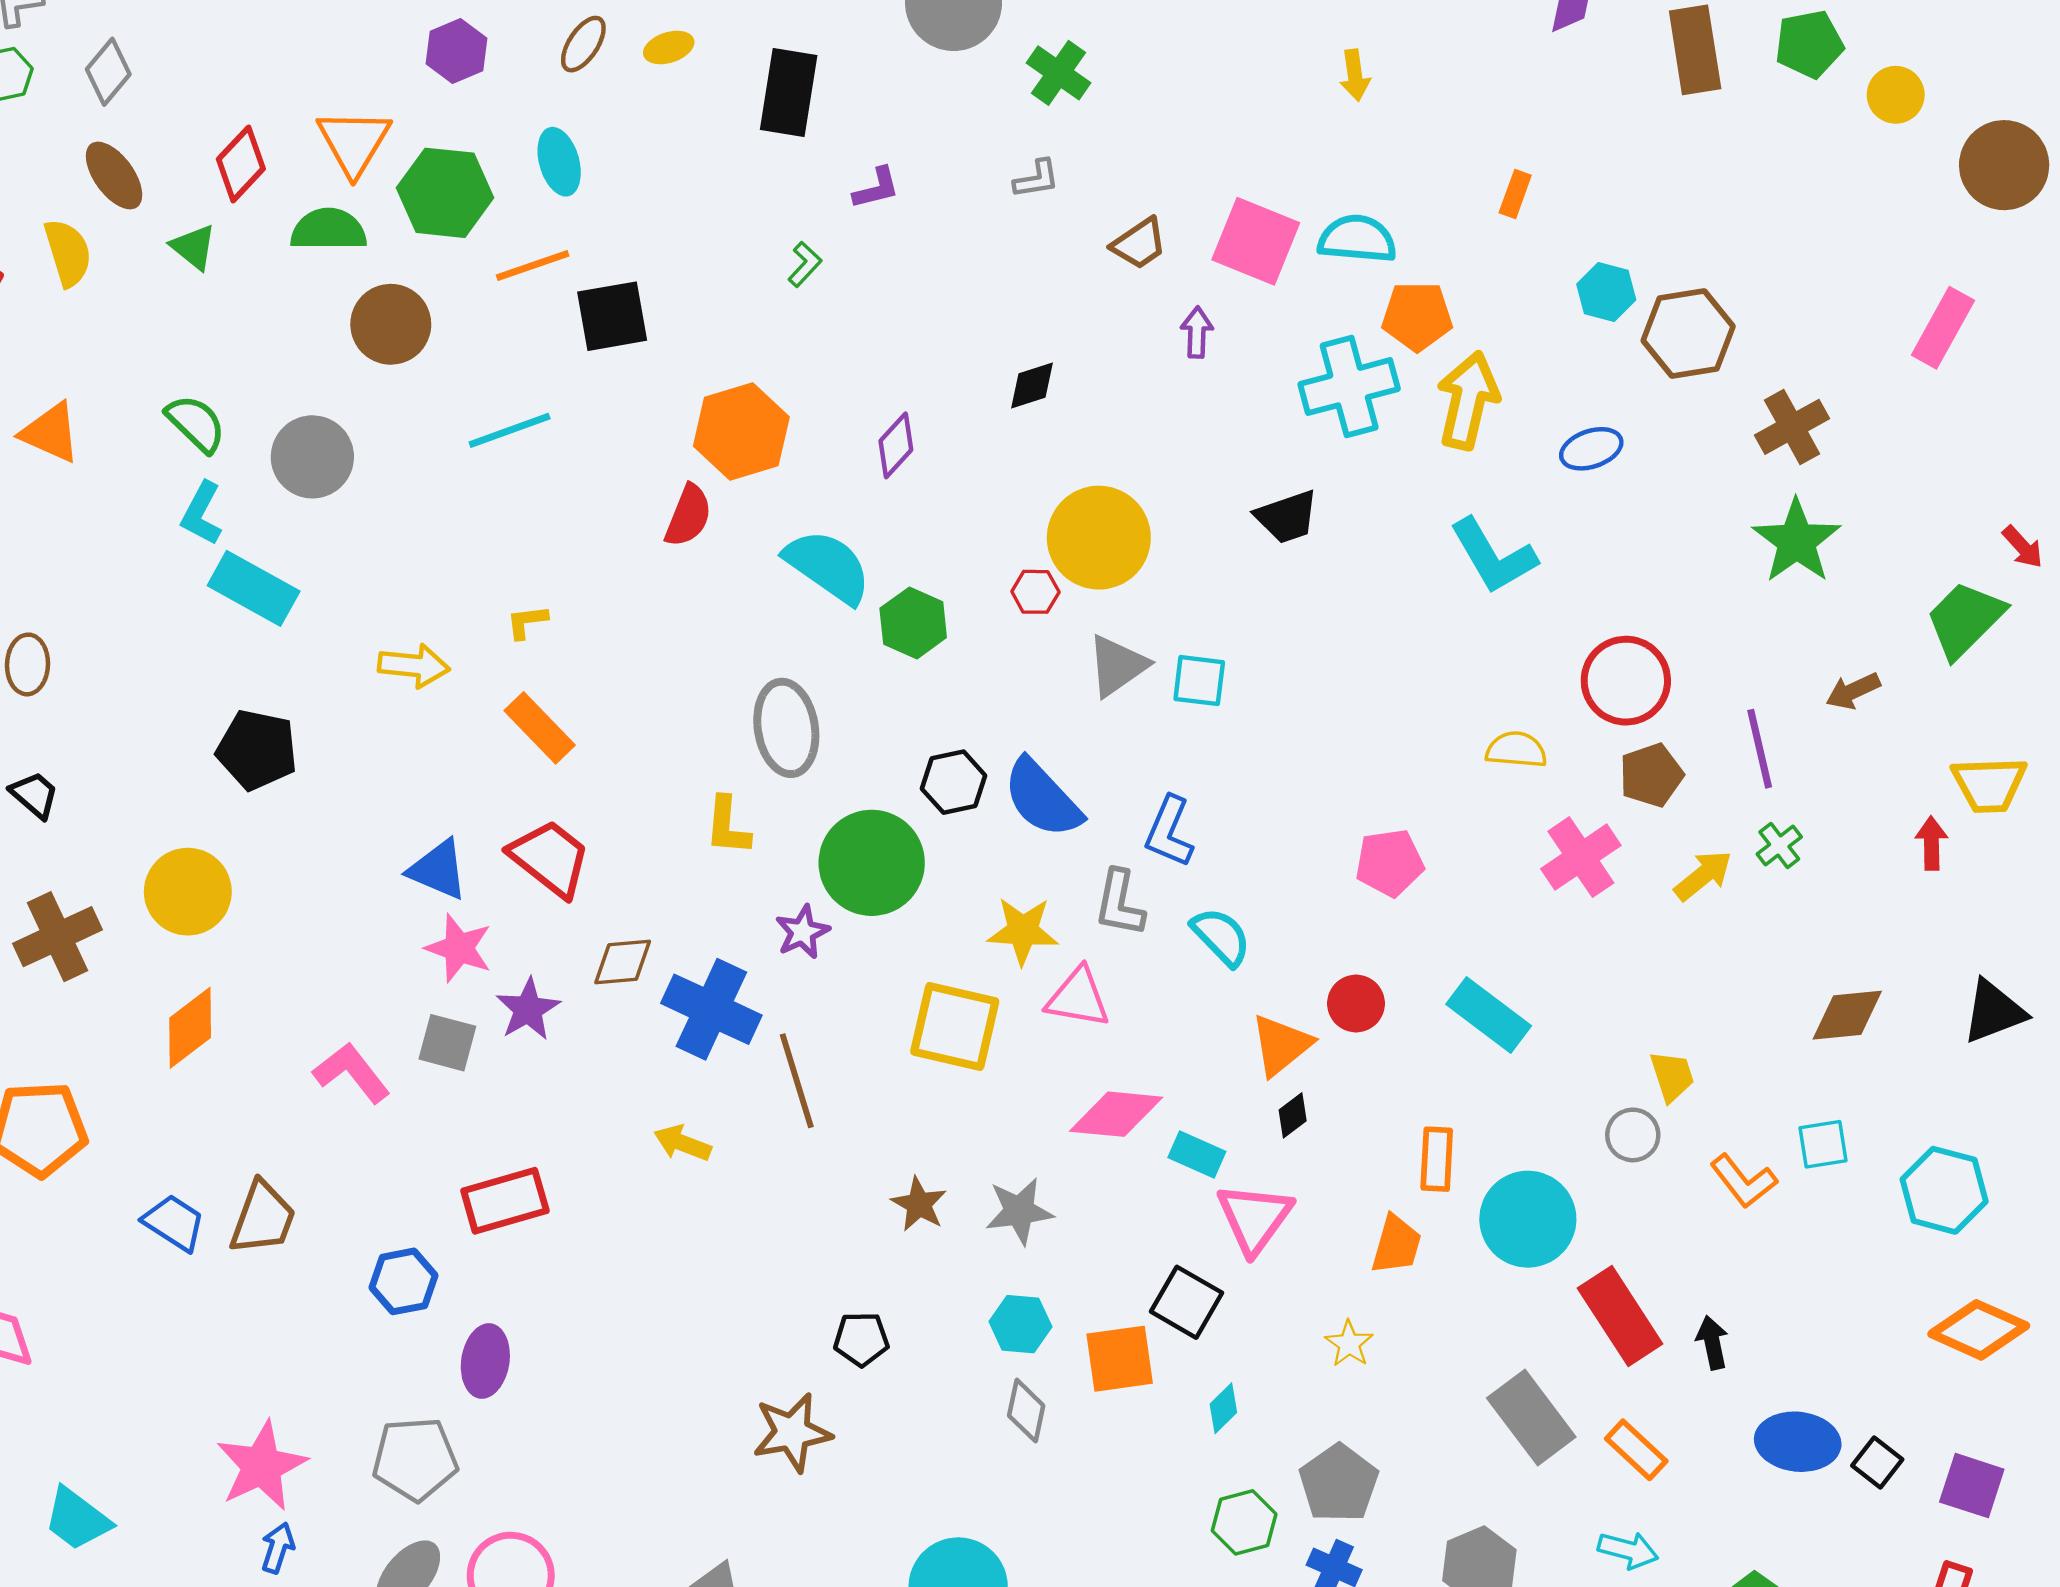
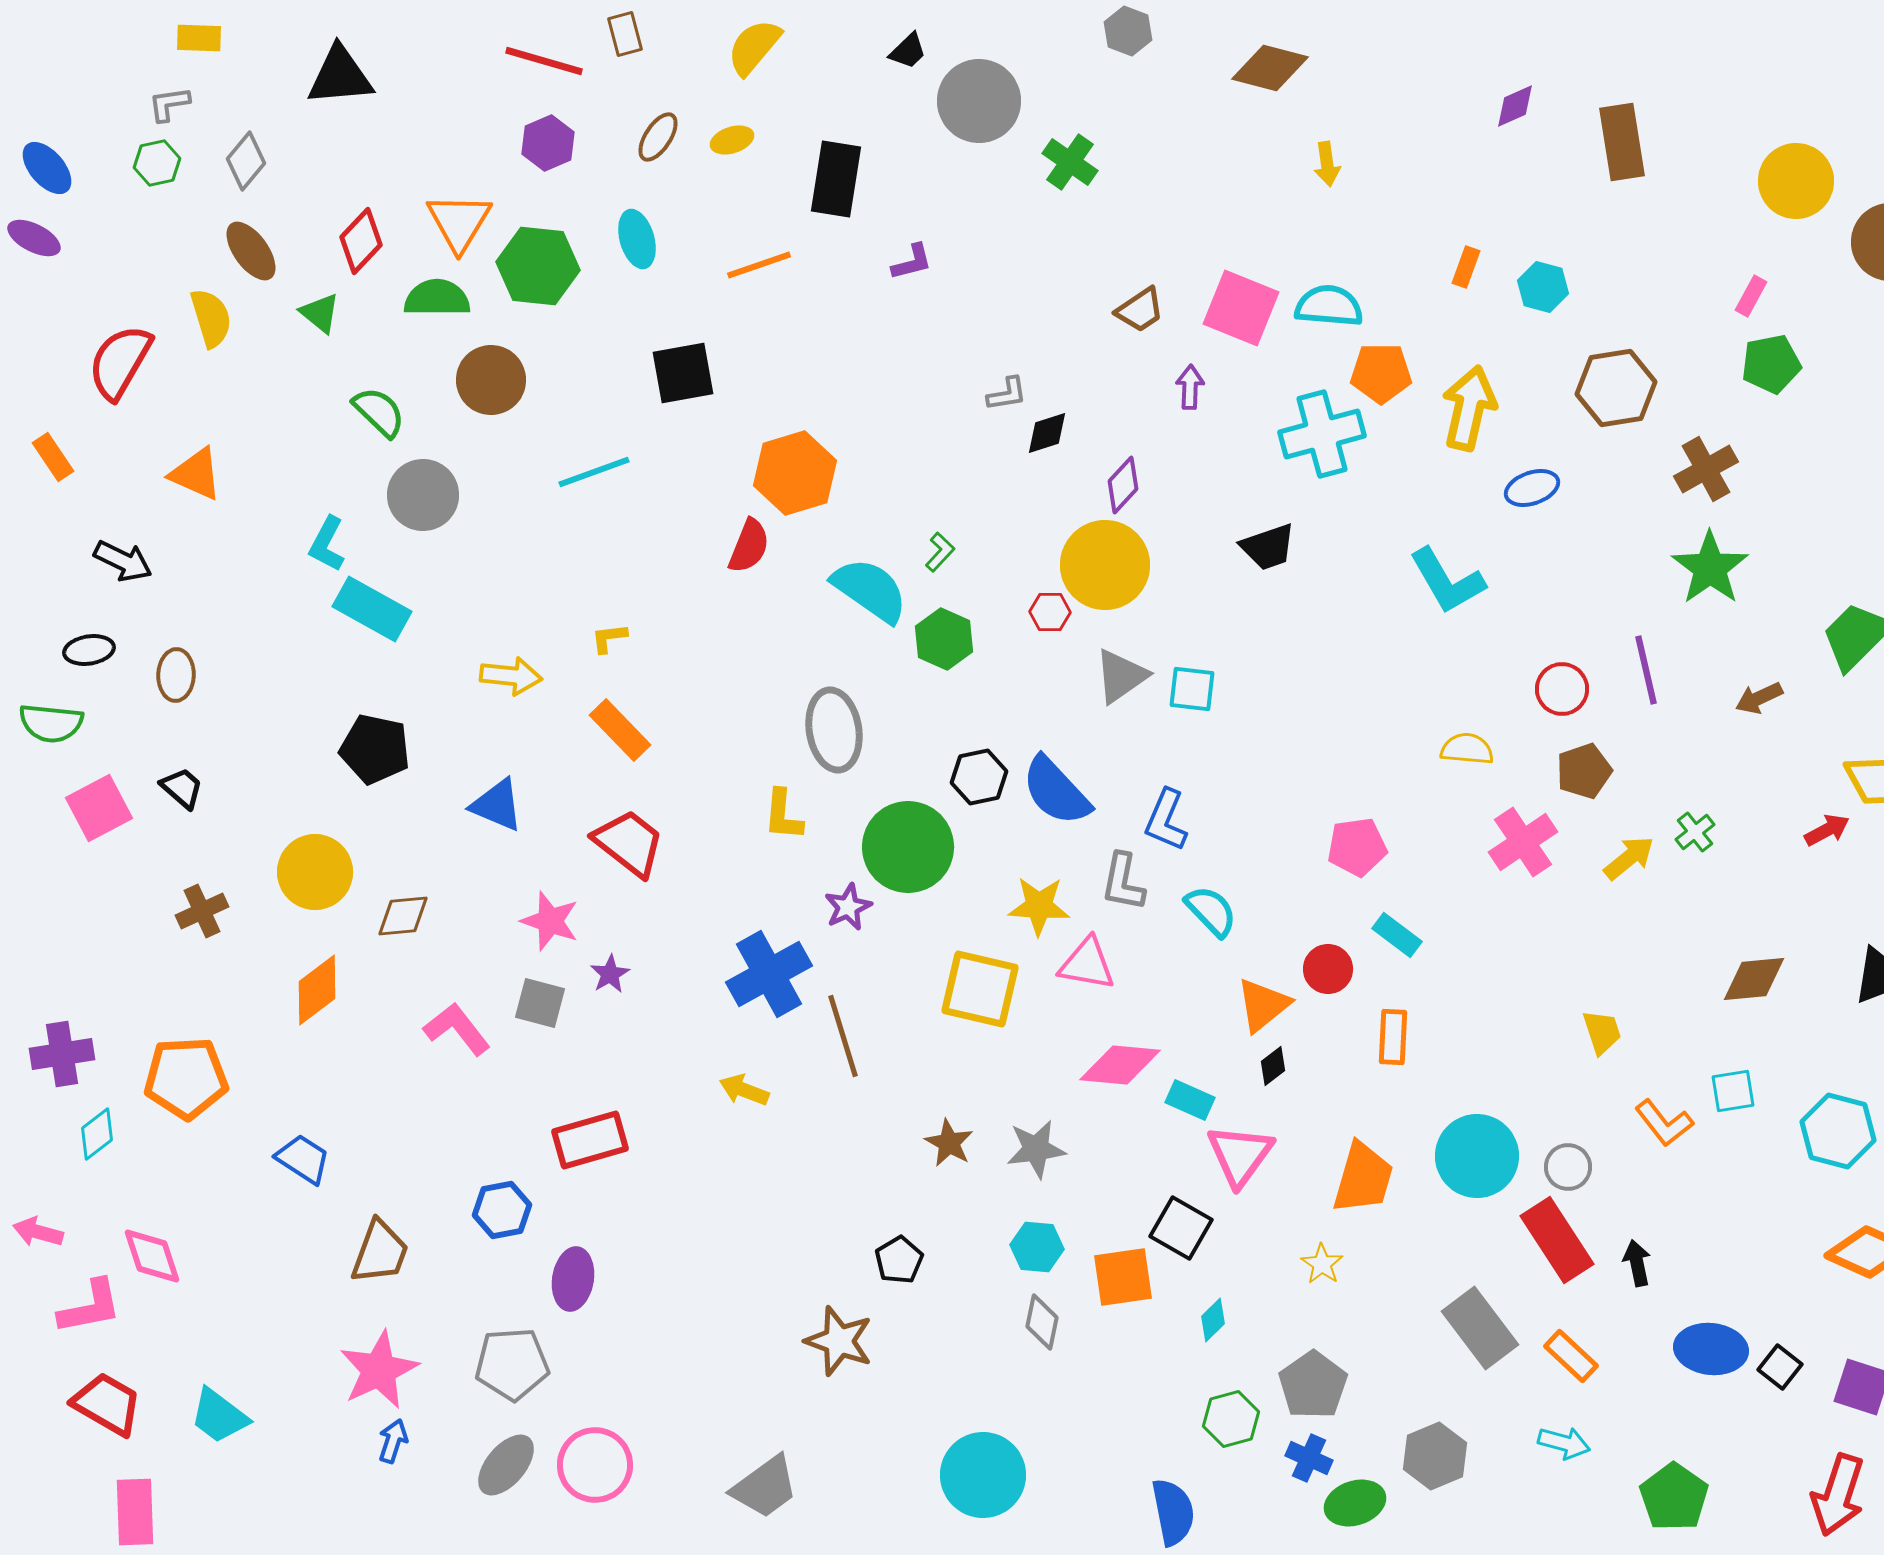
green pentagon: (1809, 44) -> (1771, 364), moved
yellow circle: (1896, 95) -> (1796, 181), size x1.5
gray L-shape: (1037, 179) -> (1007, 394), moved
green L-shape: (805, 264) -> (940, 552), moved
orange line: (533, 265) -> (759, 265), moved
cyan hexagon: (1606, 292) -> (1543, 287), moved
pink rectangle: (1943, 328) -> (1751, 296), moved, size x0.6
yellow arrow: (1468, 400) -> (1469, 408), moved
green semicircle: (196, 423) -> (379, 412), moved
purple diamond: (896, 445) -> (1123, 485), moved
red circle: (1626, 681) -> (1562, 689), size x0.7
purple line: (1760, 749) -> (1646, 670), moved
red arrow: (1931, 843) -> (1827, 830), turned 63
blue triangle: (438, 870) -> (497, 805), moved
brown cross: (58, 937) -> (202, 911), size x0.7
brown diamond: (623, 962) -> (403, 916), moved
purple star: (528, 1009) -> (610, 974), size x0.7
blue cross: (711, 1009) -> (769, 974), turned 36
cyan rectangle: (1489, 1015) -> (1397, 935), moved, size x0.7
gray circle: (1633, 1135) -> (1568, 1167), moved
orange rectangle: (1437, 1159) -> (1393, 1037), moved
brown trapezoid: (263, 1218) -> (380, 1252), moved
orange trapezoid: (1396, 1245) -> (1363, 1178), size x1.4
black pentagon: (861, 1339) -> (899, 1260), turned -30
brown star: (792, 1432) -> (839, 1341), turned 30

